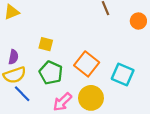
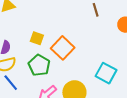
orange square: (87, 64) -> (63, 48), moved

